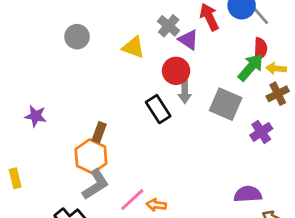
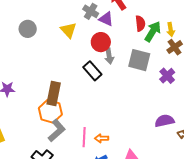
yellow triangle: (134, 47) -> (68, 30), turned 36
red semicircle: (260, 49) -> (140, 23), moved
yellow arrow: (276, 68) -> (171, 30), turned -96
brown rectangle: (99, 132) -> (54, 94), size x1.6
pink line: (132, 200) -> (84, 137), turned -36

